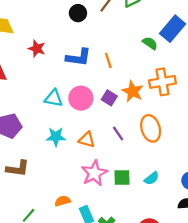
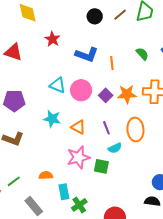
green semicircle: (150, 43) -> (142, 54), moved
orange star: (133, 91) -> (127, 94), turned 30
cyan semicircle: (152, 178) -> (115, 148), moved

